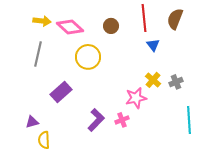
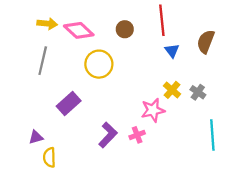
brown semicircle: (175, 19) -> (206, 42), moved
gray cross: (176, 82) -> (198, 92), turned -32

